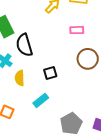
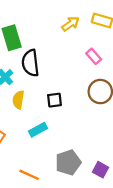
pink rectangle: (77, 30) -> (94, 56), turned 40

